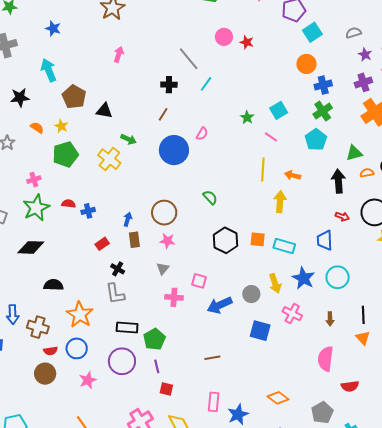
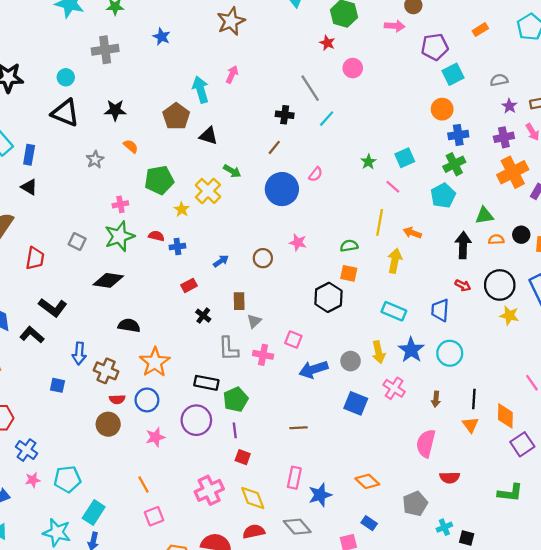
red star: (247, 42) -> (327, 43), moved
cyan arrow: (49, 70) -> (201, 90), moved
yellow star: (61, 126) -> (182, 209), moved
green semicircle: (210, 197) -> (349, 246), moved, turned -63
brown circle: (164, 213) -> (263, 258), size x0.7
blue arrow: (128, 219) -> (221, 261), turned 32
orange square: (258, 239) -> (349, 273), moved
brown rectangle: (134, 240) -> (239, 301), moved
pink star: (167, 241) -> (298, 242), moved
gray L-shape: (115, 294) -> (228, 349), moved

